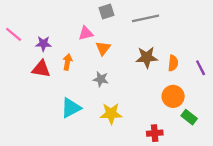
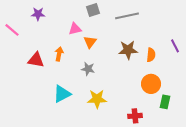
purple star: (43, 44) -> (38, 14), moved
purple line: (201, 68) -> (175, 46), moved
green rectangle: (189, 117) -> (165, 102), turned 64

